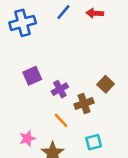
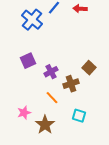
blue cross: (23, 23) -> (32, 20), moved, turned -35
cyan square: (94, 142) -> (79, 116), turned 32

